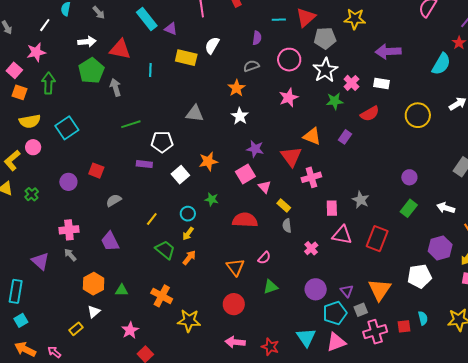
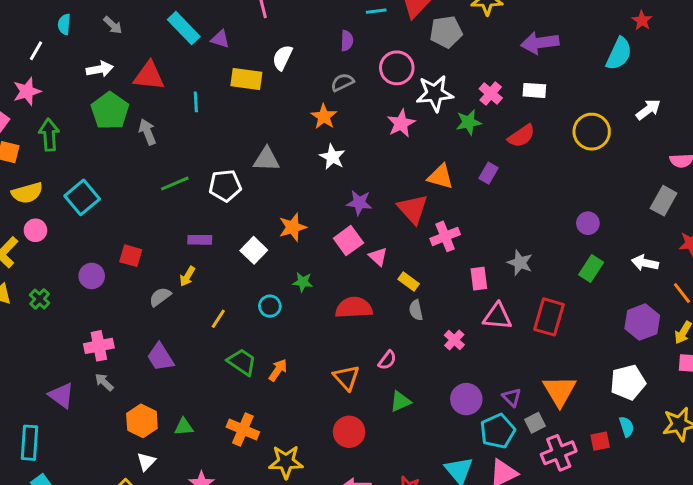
white star: (325, 70) -> (435, 93), moved, turned 30
white pentagon: (162, 142) -> (225, 186), moved
yellow arrow: (188, 234) -> (187, 276), moved
white pentagon: (419, 276) -> (628, 382), moved

